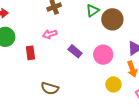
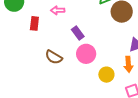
pink circle: (103, 55) -> (86, 54), moved
brown semicircle: (50, 88) -> (54, 57), moved

